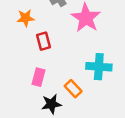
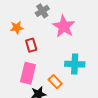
pink rectangle: (38, 77) -> (28, 73), size x1.5

